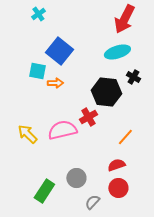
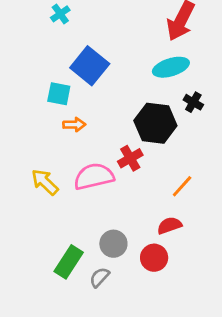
orange arrow: (55, 83) -> (74, 125), moved
red circle: (118, 188) -> (154, 258), moved
gray semicircle: (92, 202) -> (99, 277), moved

